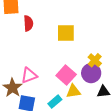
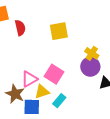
pink square: (66, 75) -> (54, 74), moved
yellow triangle: (73, 91) -> (42, 92), moved

